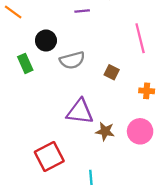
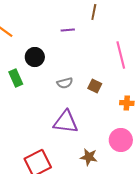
gray semicircle: (72, 60) -> (65, 83), moved, size x0.7
brown star: (105, 131) -> (89, 157), moved

